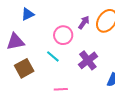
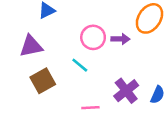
purple arrow: (84, 23) -> (120, 39), moved, turned 56
purple cross: (88, 60) -> (126, 91), moved

